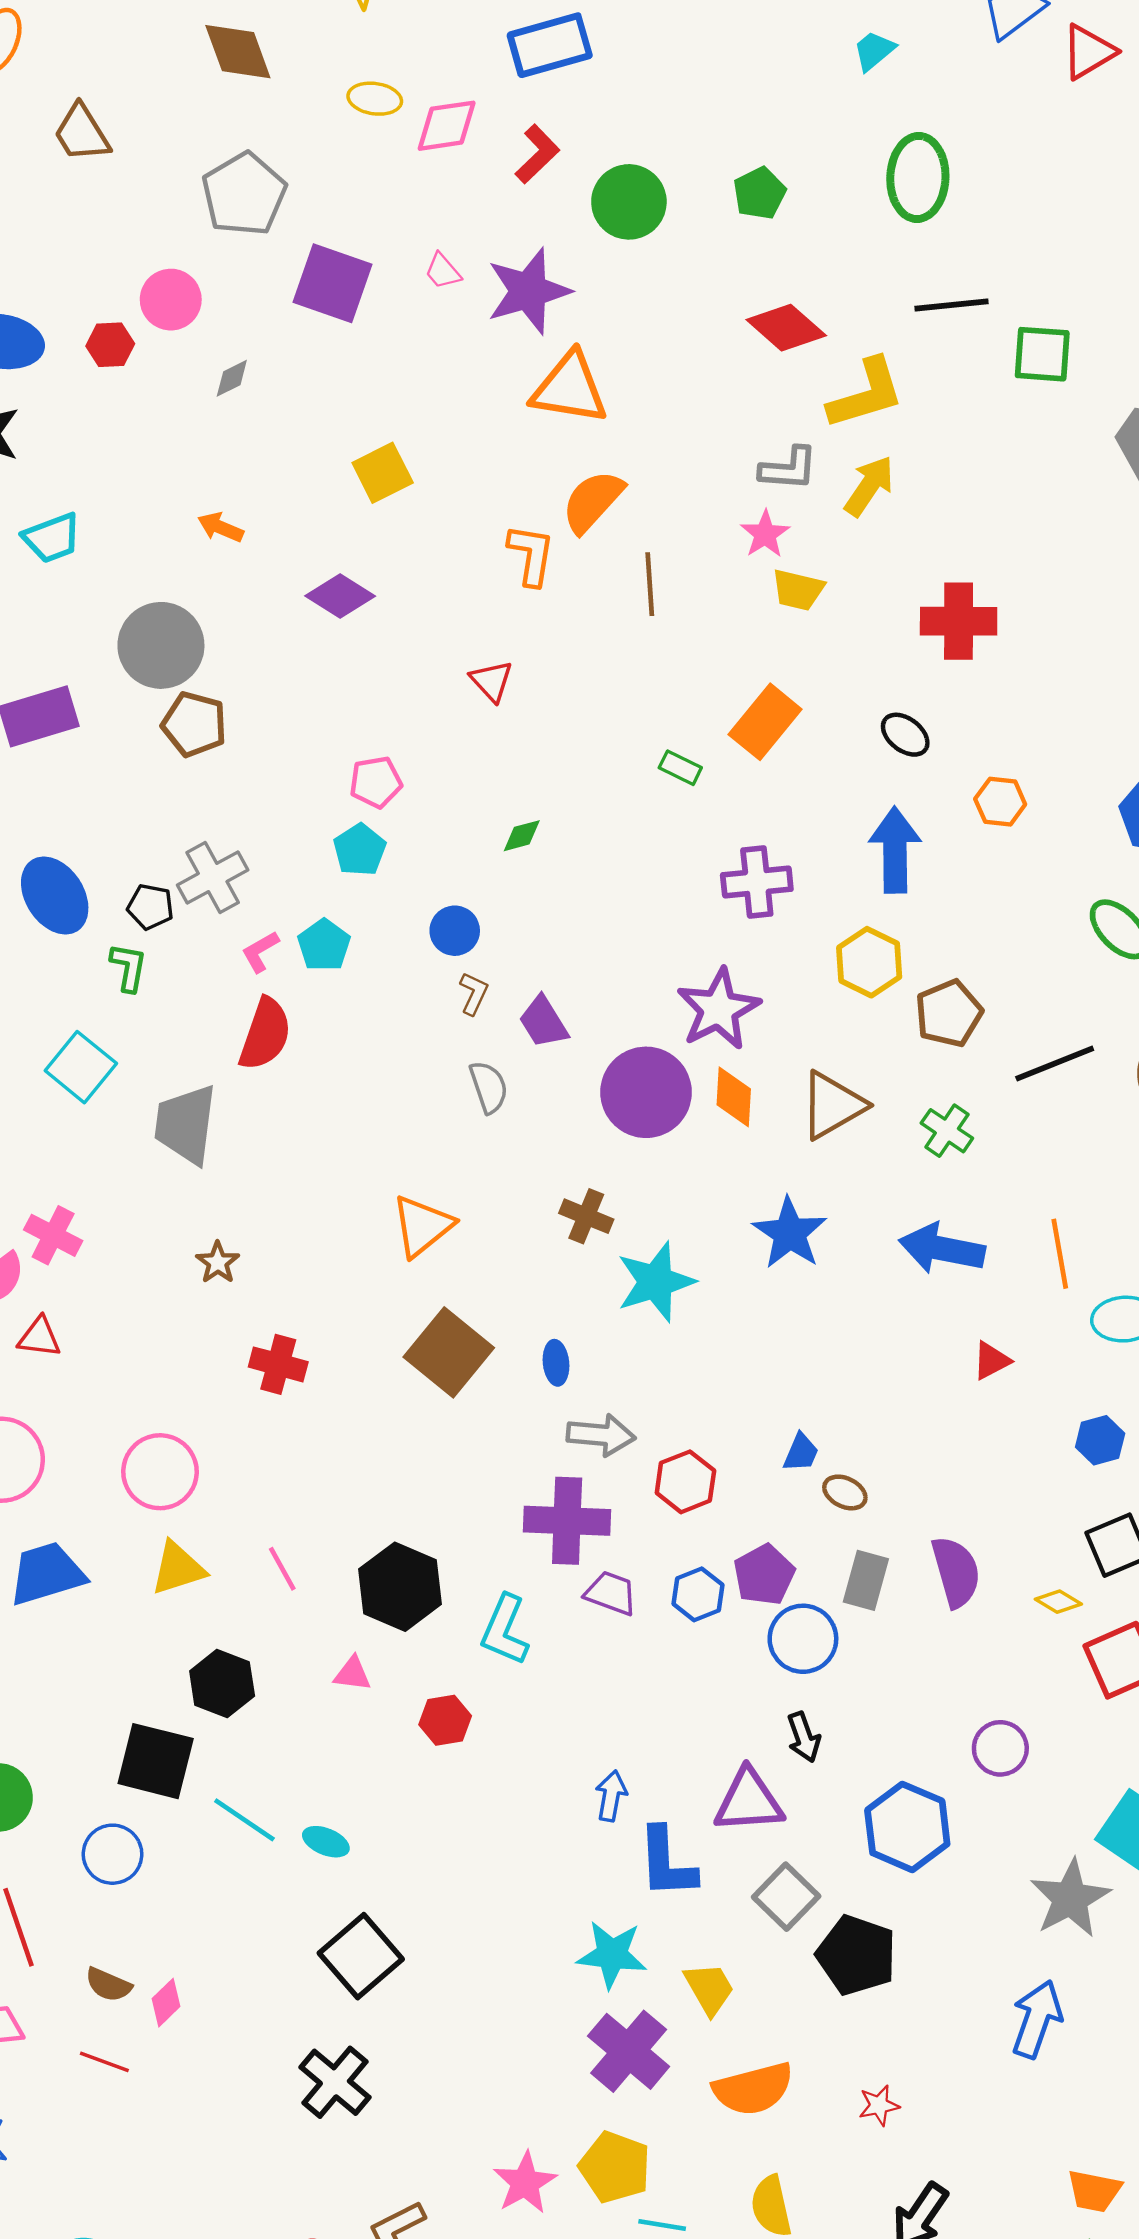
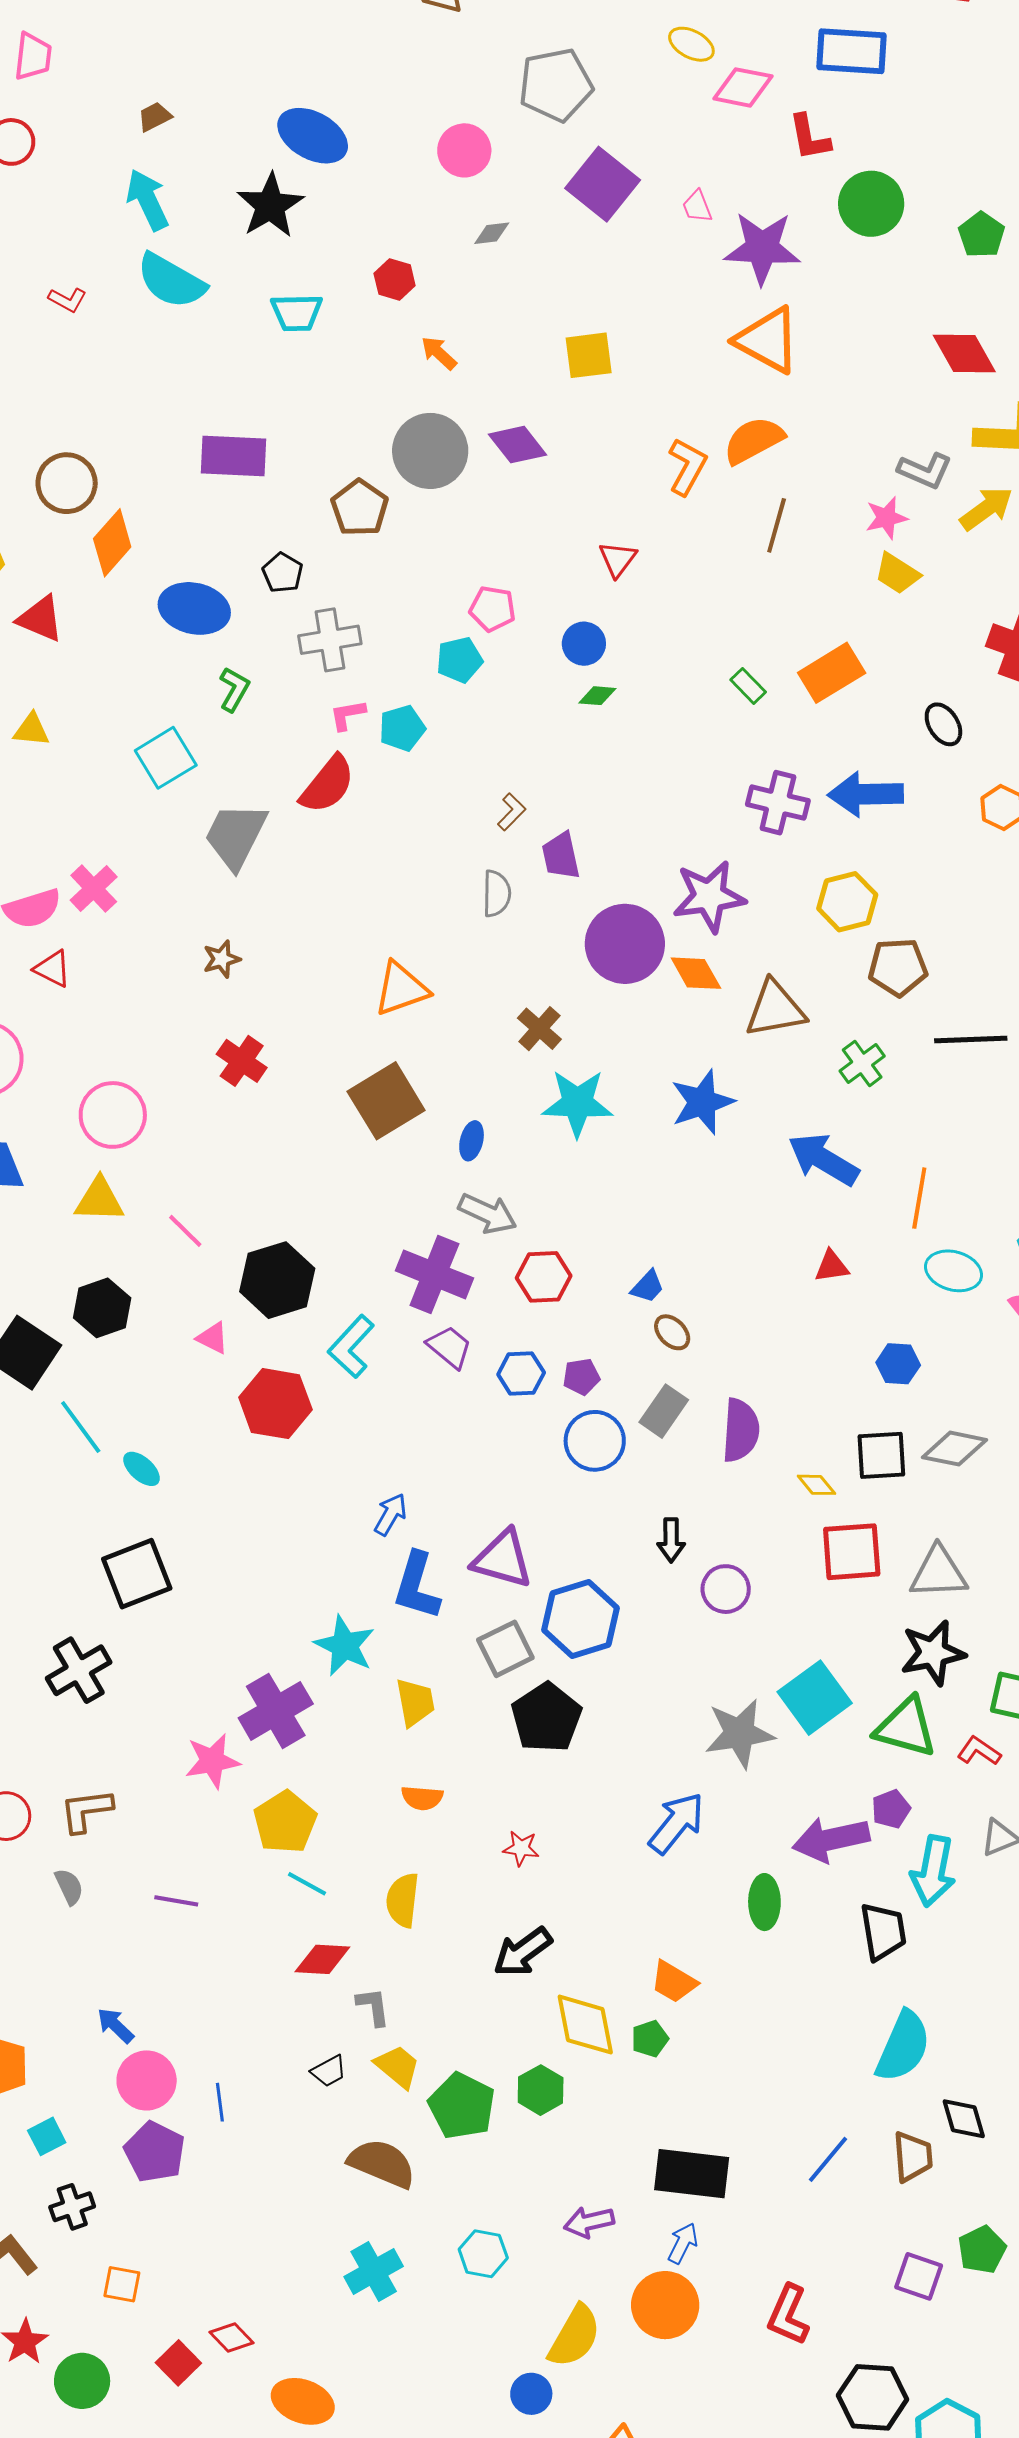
red L-shape: (537, 154) -> (809, 137), turned 104
green pentagon: (760, 193) -> (981, 235), turned -30
red hexagon: (110, 345) -> (395, 280), moved
gray circle: (161, 645) -> (430, 451), moved
blue arrow: (895, 850) -> (866, 794), moved, turned -110
blue ellipse: (55, 896) -> (194, 608), turned -64
black pentagon: (150, 907) -> (283, 573), moved
blue circle: (455, 931) -> (584, 644), moved
orange diamond: (734, 1097) -> (696, 973), turned -52
pink line: (282, 1569) -> (185, 1231), turned -36
purple pentagon: (764, 1575) -> (581, 1377), size x0.7
red hexagon: (445, 1720) -> (275, 1404), size x1.6
black arrow: (804, 1737) -> (671, 1540), moved
blue hexagon: (907, 1827) -> (581, 1619), moved
purple cross: (629, 2051) -> (276, 1711), moved
orange semicircle: (753, 2089) -> (422, 1798), size x0.6
pink star: (525, 2183) -> (212, 1761), moved

